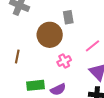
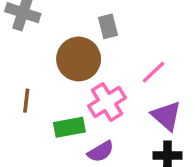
pink cross: (64, 61) -> (107, 102), size x1.5
green rectangle: (35, 85) -> (69, 127), moved

